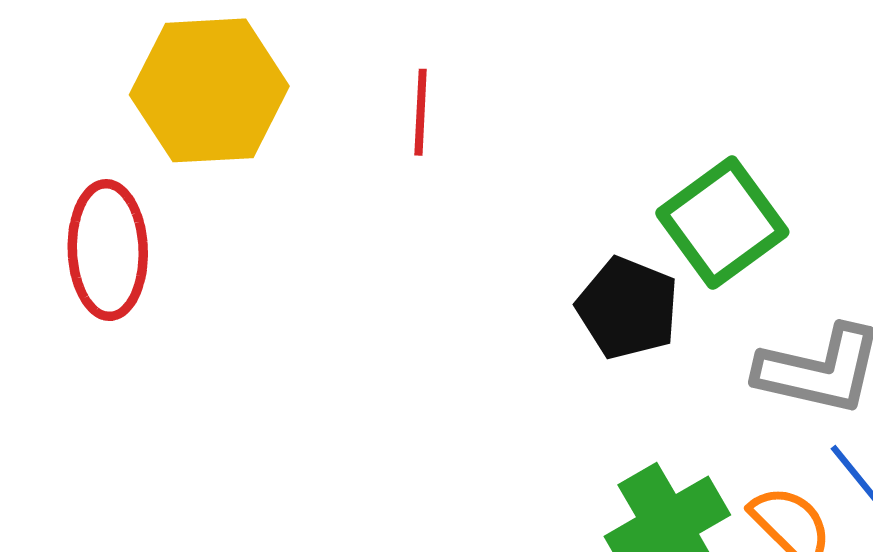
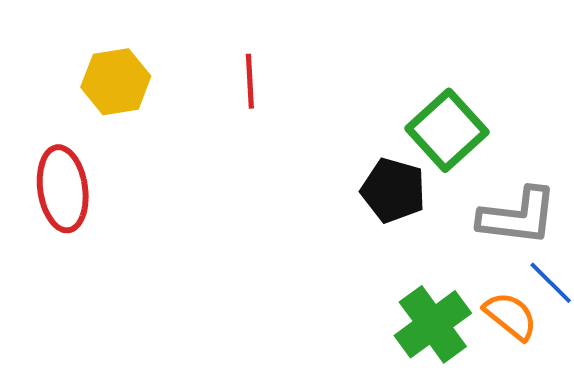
yellow hexagon: (209, 90) -> (116, 82), size x0.7

